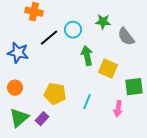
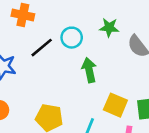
yellow square: (108, 69) -> (115, 105), moved

